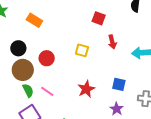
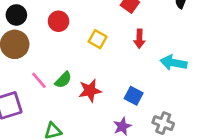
red circle: (47, 58) -> (59, 21), moved
green semicircle: (28, 90) -> (63, 80), moved, turned 56

